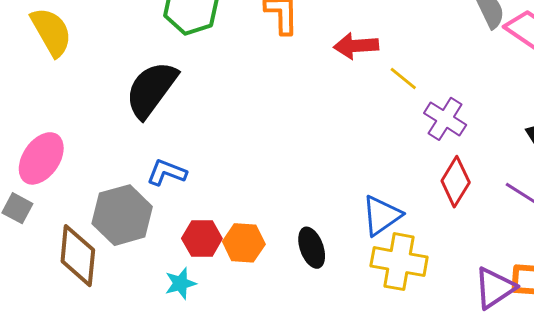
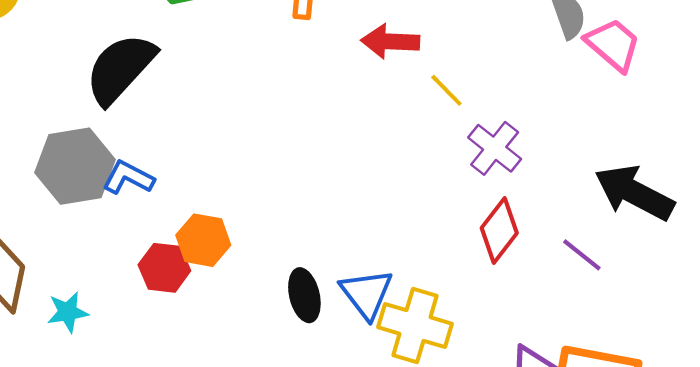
gray hexagon: (122, 215) -> (75, 166), moved
blue triangle: (382, 216) -> (366, 294), moved, turned -39
orange hexagon: (244, 243) -> (203, 240), moved
cyan star: (180, 283) -> (68, 312), moved

